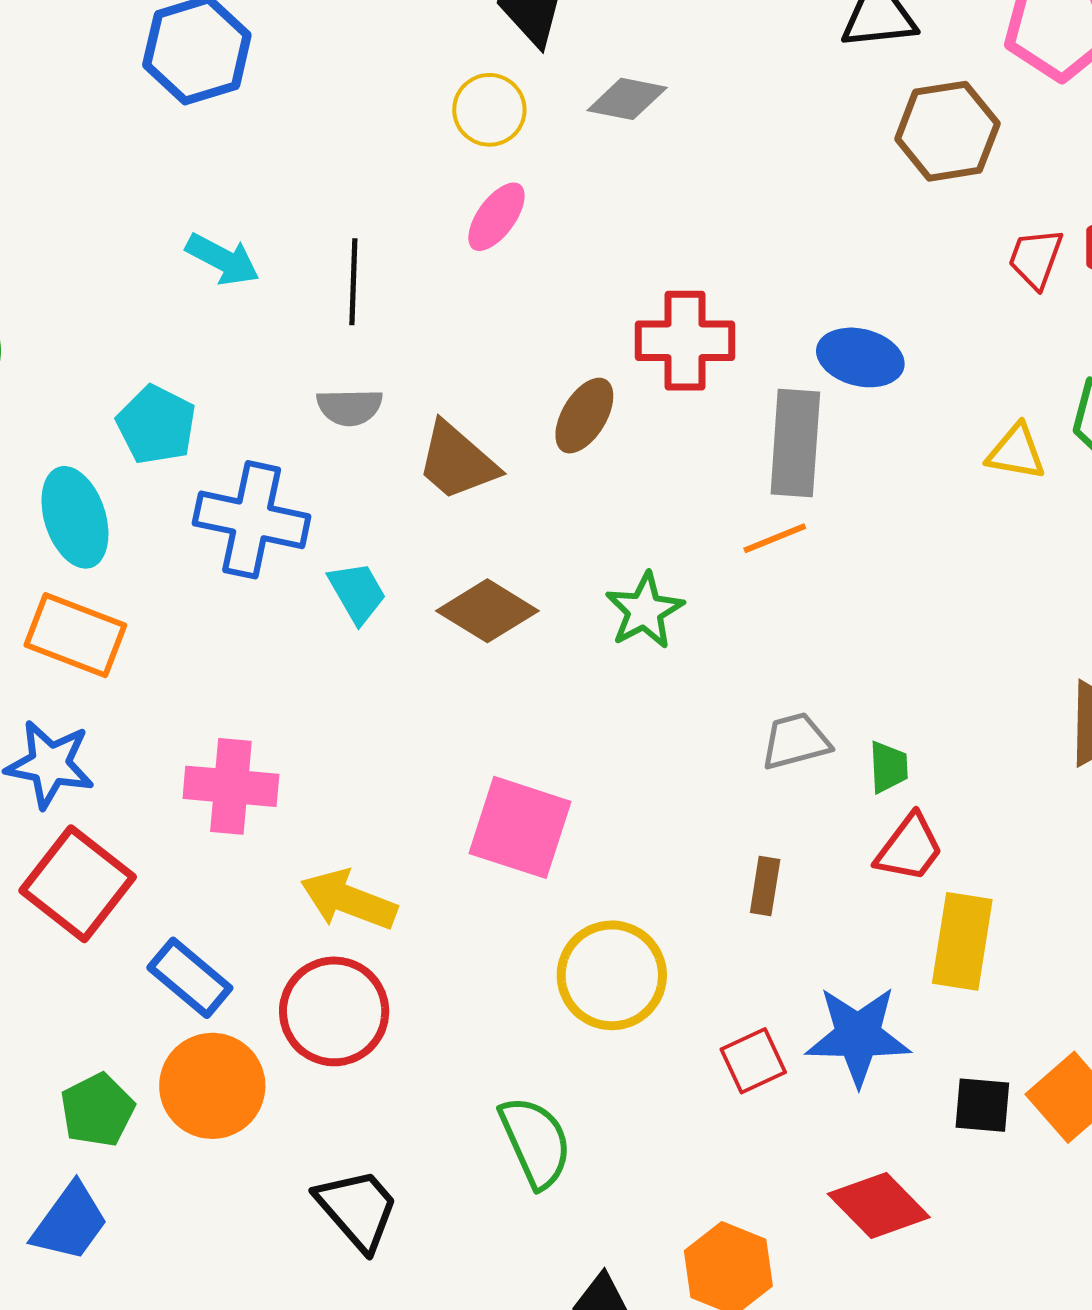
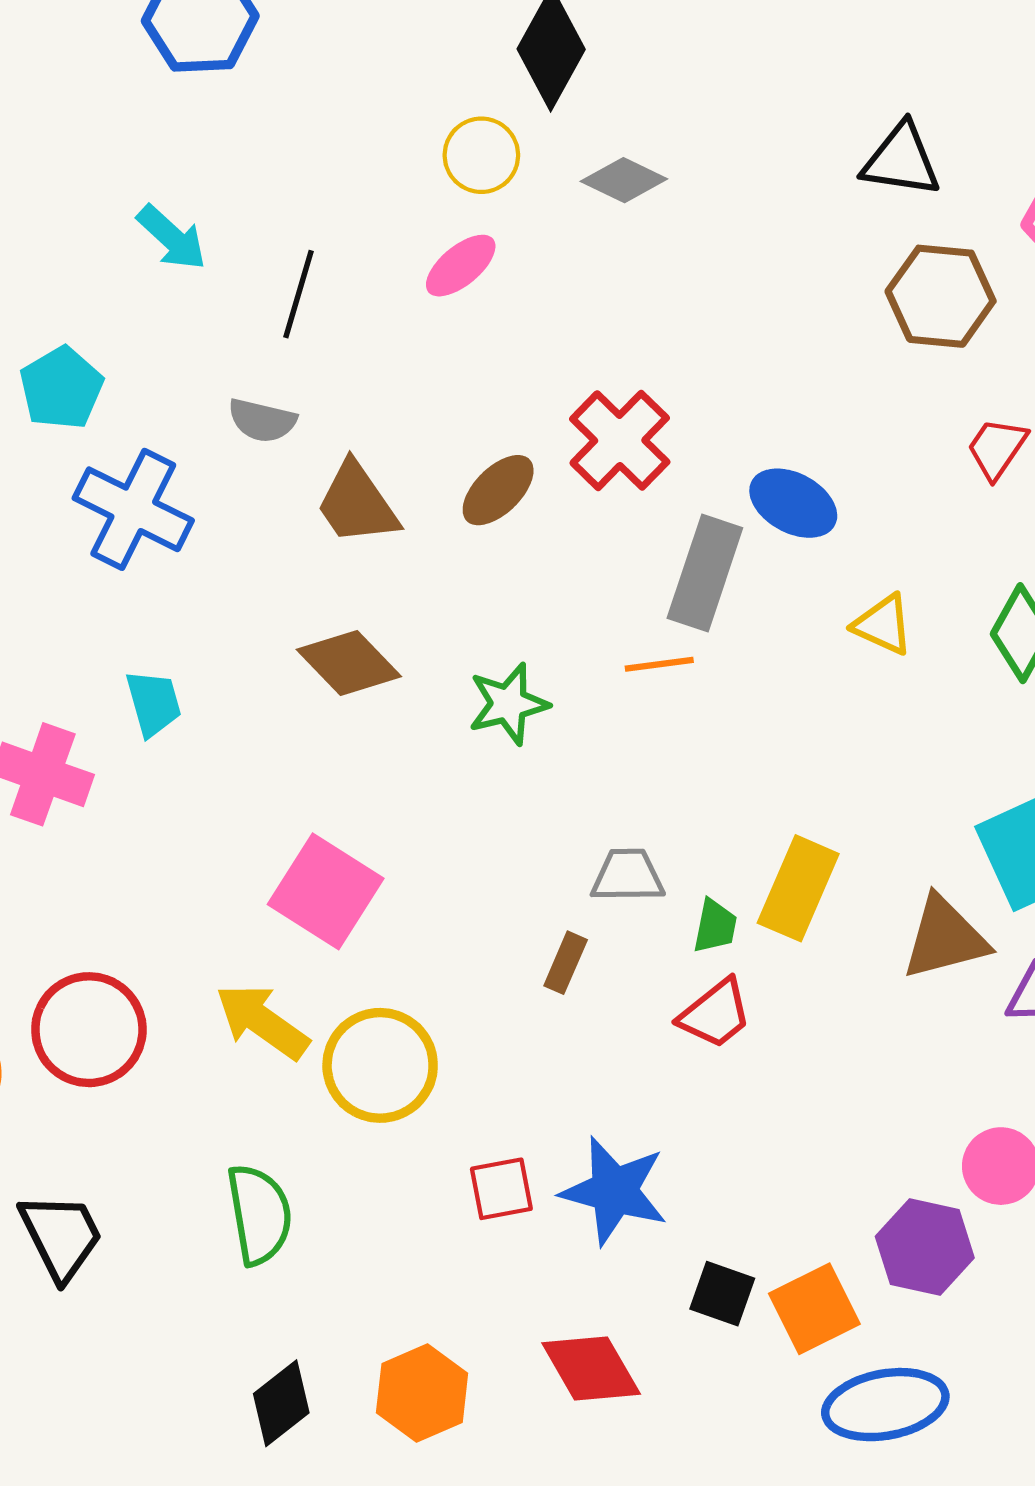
red cross: (685, 341) -> (620, 440), turned 30
yellow triangle: (1016, 452) -> (883, 625), moved
cyan trapezoid: (357, 593) -> (154, 703), moved
brown rectangle: (765, 886) -> (566, 963), moved
yellow arrow: (349, 900) -> (262, 1022), moved
yellow rectangle: (962, 941) -> (798, 888), moved

